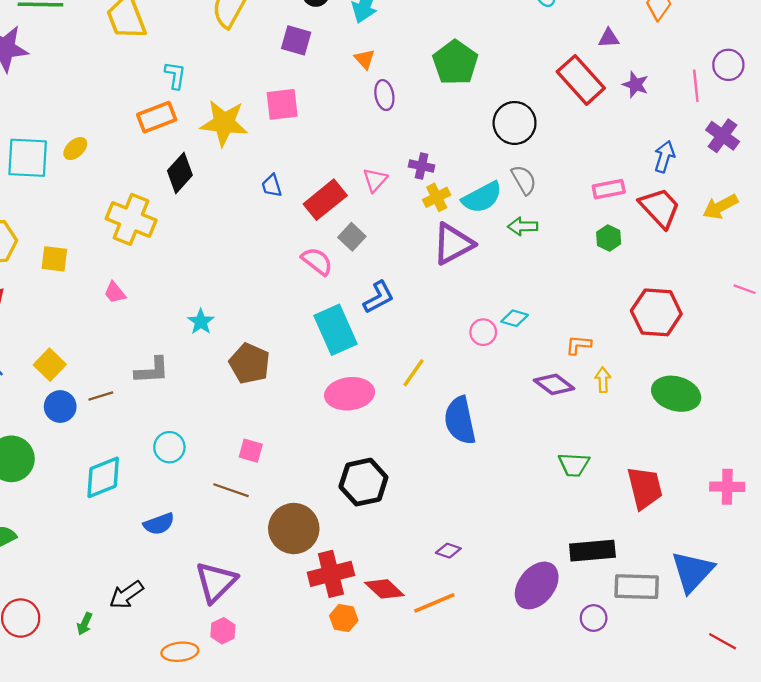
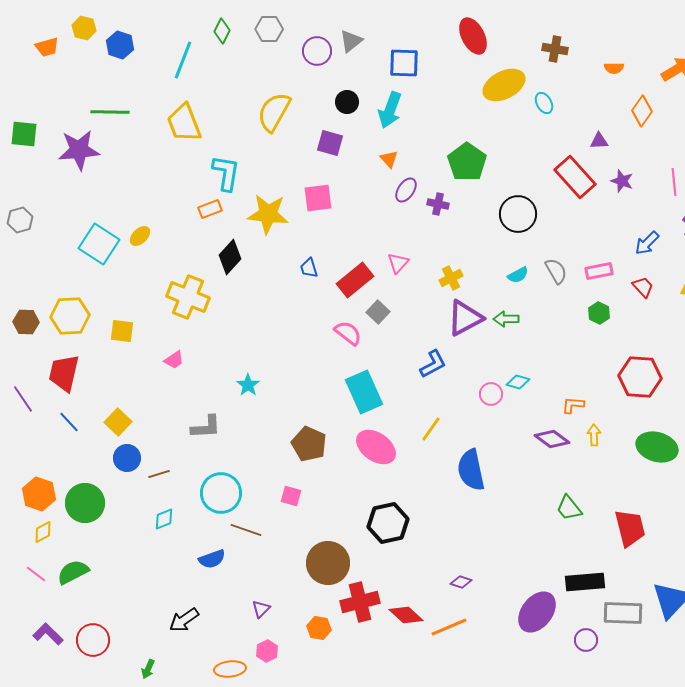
cyan L-shape: (175, 75) -> (226, 173), size x1.5
purple ellipse: (384, 95) -> (406, 190), turned 45
orange rectangle: (157, 117) -> (210, 209), size x0.7
blue arrow: (664, 157) -> (647, 243), turned -152
cyan square: (28, 158) -> (99, 244), turned 30
purple cross: (422, 166) -> (438, 204), moved
gray semicircle: (524, 180) -> (556, 271), moved
cyan semicircle: (482, 197) -> (518, 275), moved, size x0.6
red trapezoid: (660, 208) -> (643, 287), size x0.6
green arrow: (523, 226) -> (506, 319), moved
pink trapezoid: (115, 293) -> (174, 360), turned -85
blue L-shape: (379, 297) -> (433, 364), moved
brown pentagon: (250, 364) -> (309, 444), moved
pink ellipse: (350, 394) -> (376, 447), turned 42
brown line: (101, 396) -> (159, 474), moved
cyan circle: (169, 447) -> (221, 493), size x1.5
green trapezoid: (574, 465) -> (569, 508), turned 48
cyan diamond: (103, 477) -> (164, 519), size x0.6
brown line: (231, 490) -> (246, 530), moved
purple triangle: (216, 582) -> (261, 609), size x0.5
orange hexagon: (344, 618) -> (319, 628), moved
green arrow: (85, 624) -> (148, 669), moved

